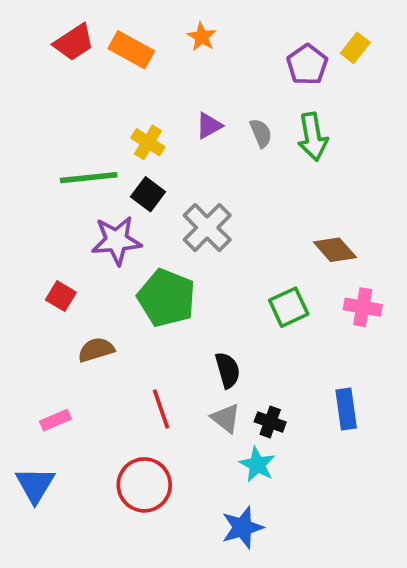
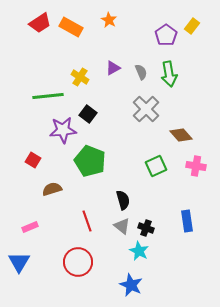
black square: (148, 194) -> (88, 114), moved
gray cross: (207, 228) -> (146, 109), moved
blue star: (242, 527) -> (131, 285), turned -30

